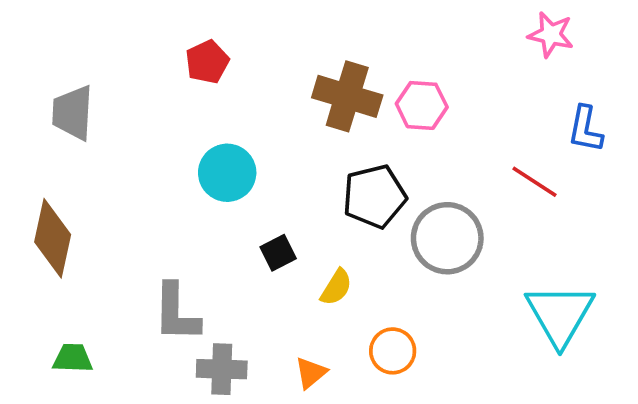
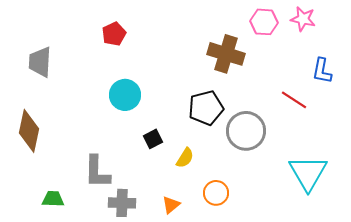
brown cross: (347, 96) -> (226, 54), moved
pink hexagon: (422, 105) -> (264, 22), moved
green trapezoid: (73, 358) -> (53, 199), moved

